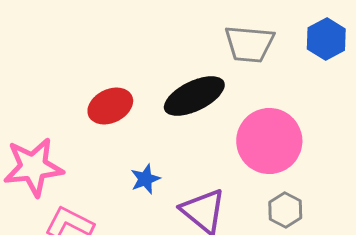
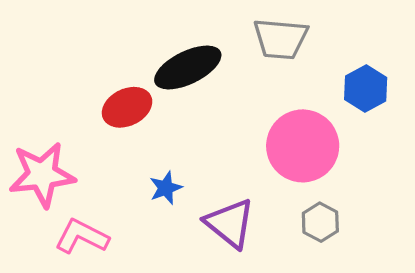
blue hexagon: (326, 39) -> (366, 88), moved
black ellipse: (194, 96) -> (188, 67), moved

